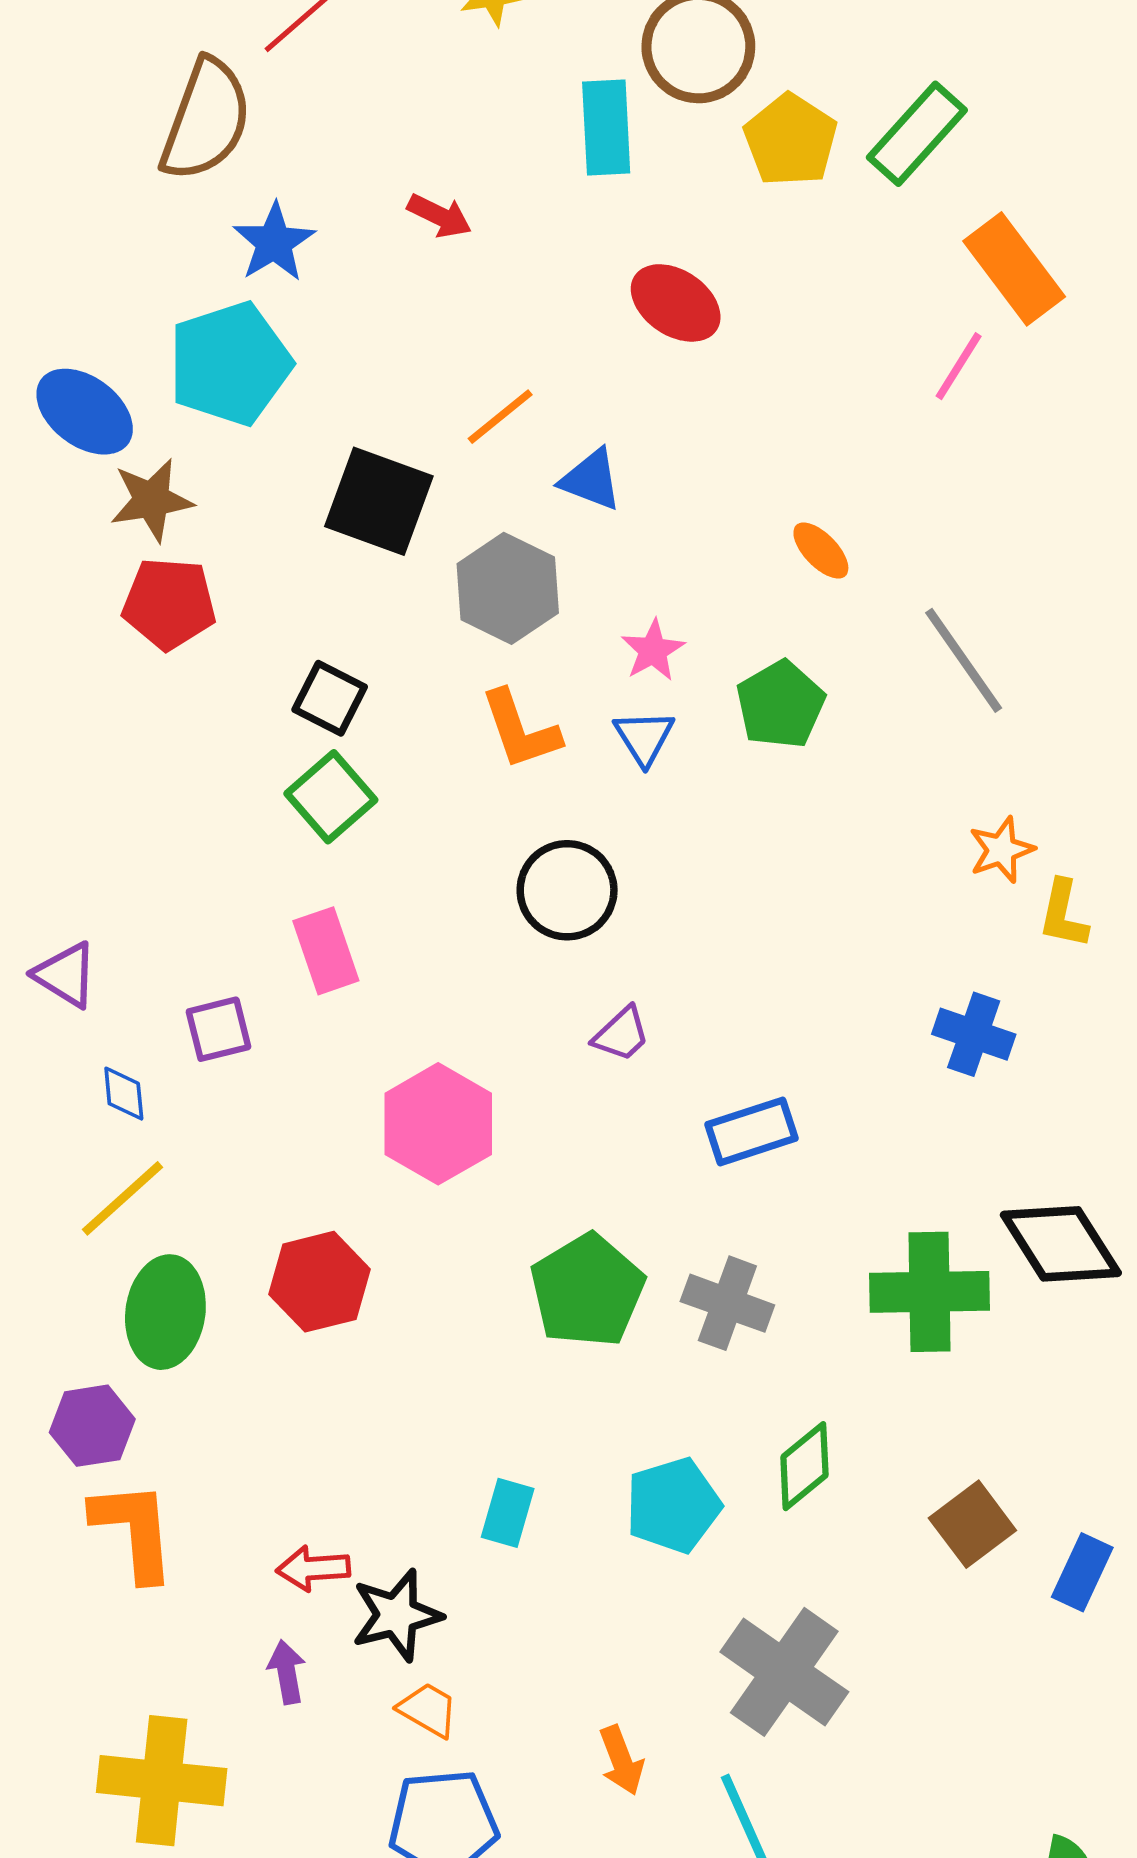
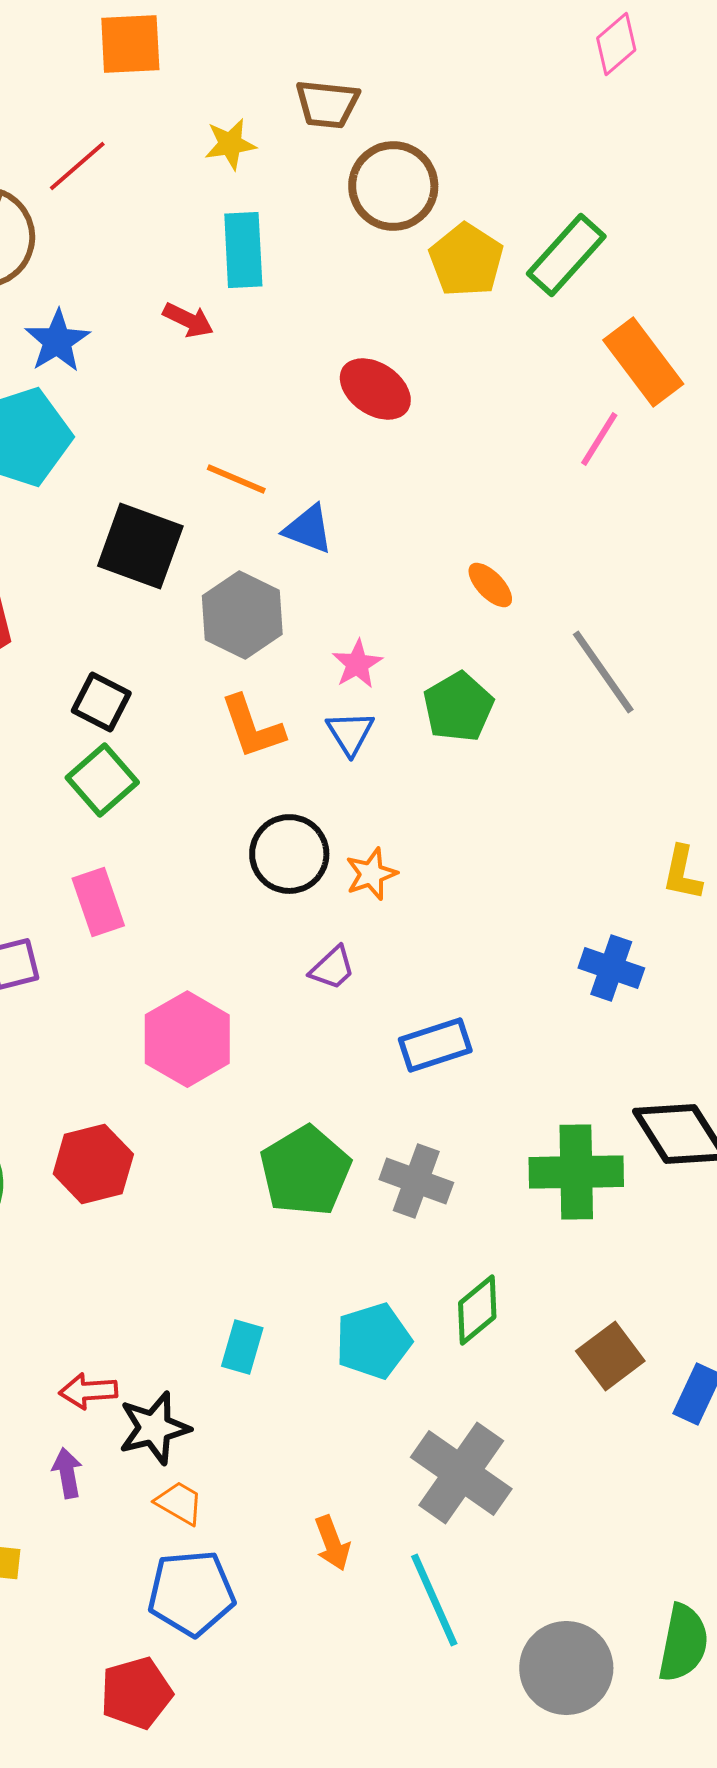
cyan rectangle: (606, 127) -> (243, 250), moved
orange line: (500, 417) -> (236, 479), turned 62
orange star: (1001, 850) -> (371, 874), moved

